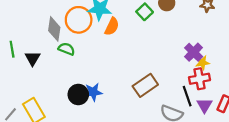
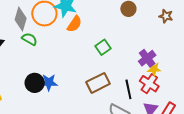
green square: (145, 12) -> (103, 47), moved
red cross: (200, 79) -> (149, 84), turned 36
black line: (187, 96) -> (128, 89), moved

